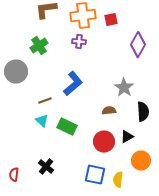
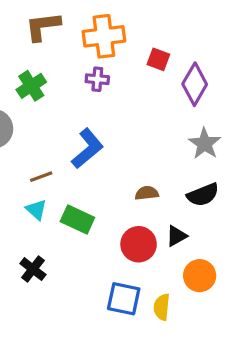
red square: (111, 20) -> (158, 59), moved, turned 32
gray star: (124, 88) -> (205, 144), moved
black semicircle: (143, 112) -> (203, 195), turned 72
black cross: (46, 167) -> (33, 269), moved

